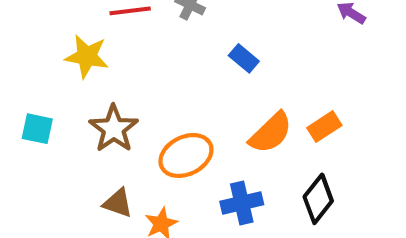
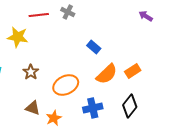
blue rectangle: (244, 58) -> (94, 47), moved
brown star: (114, 129) -> (31, 72), size x0.7

